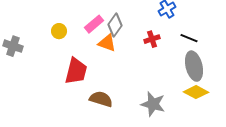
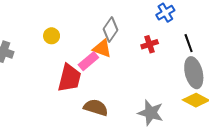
pink rectangle: (94, 24) -> (88, 61), moved
black line: (189, 38) -> (189, 43), turned 48

